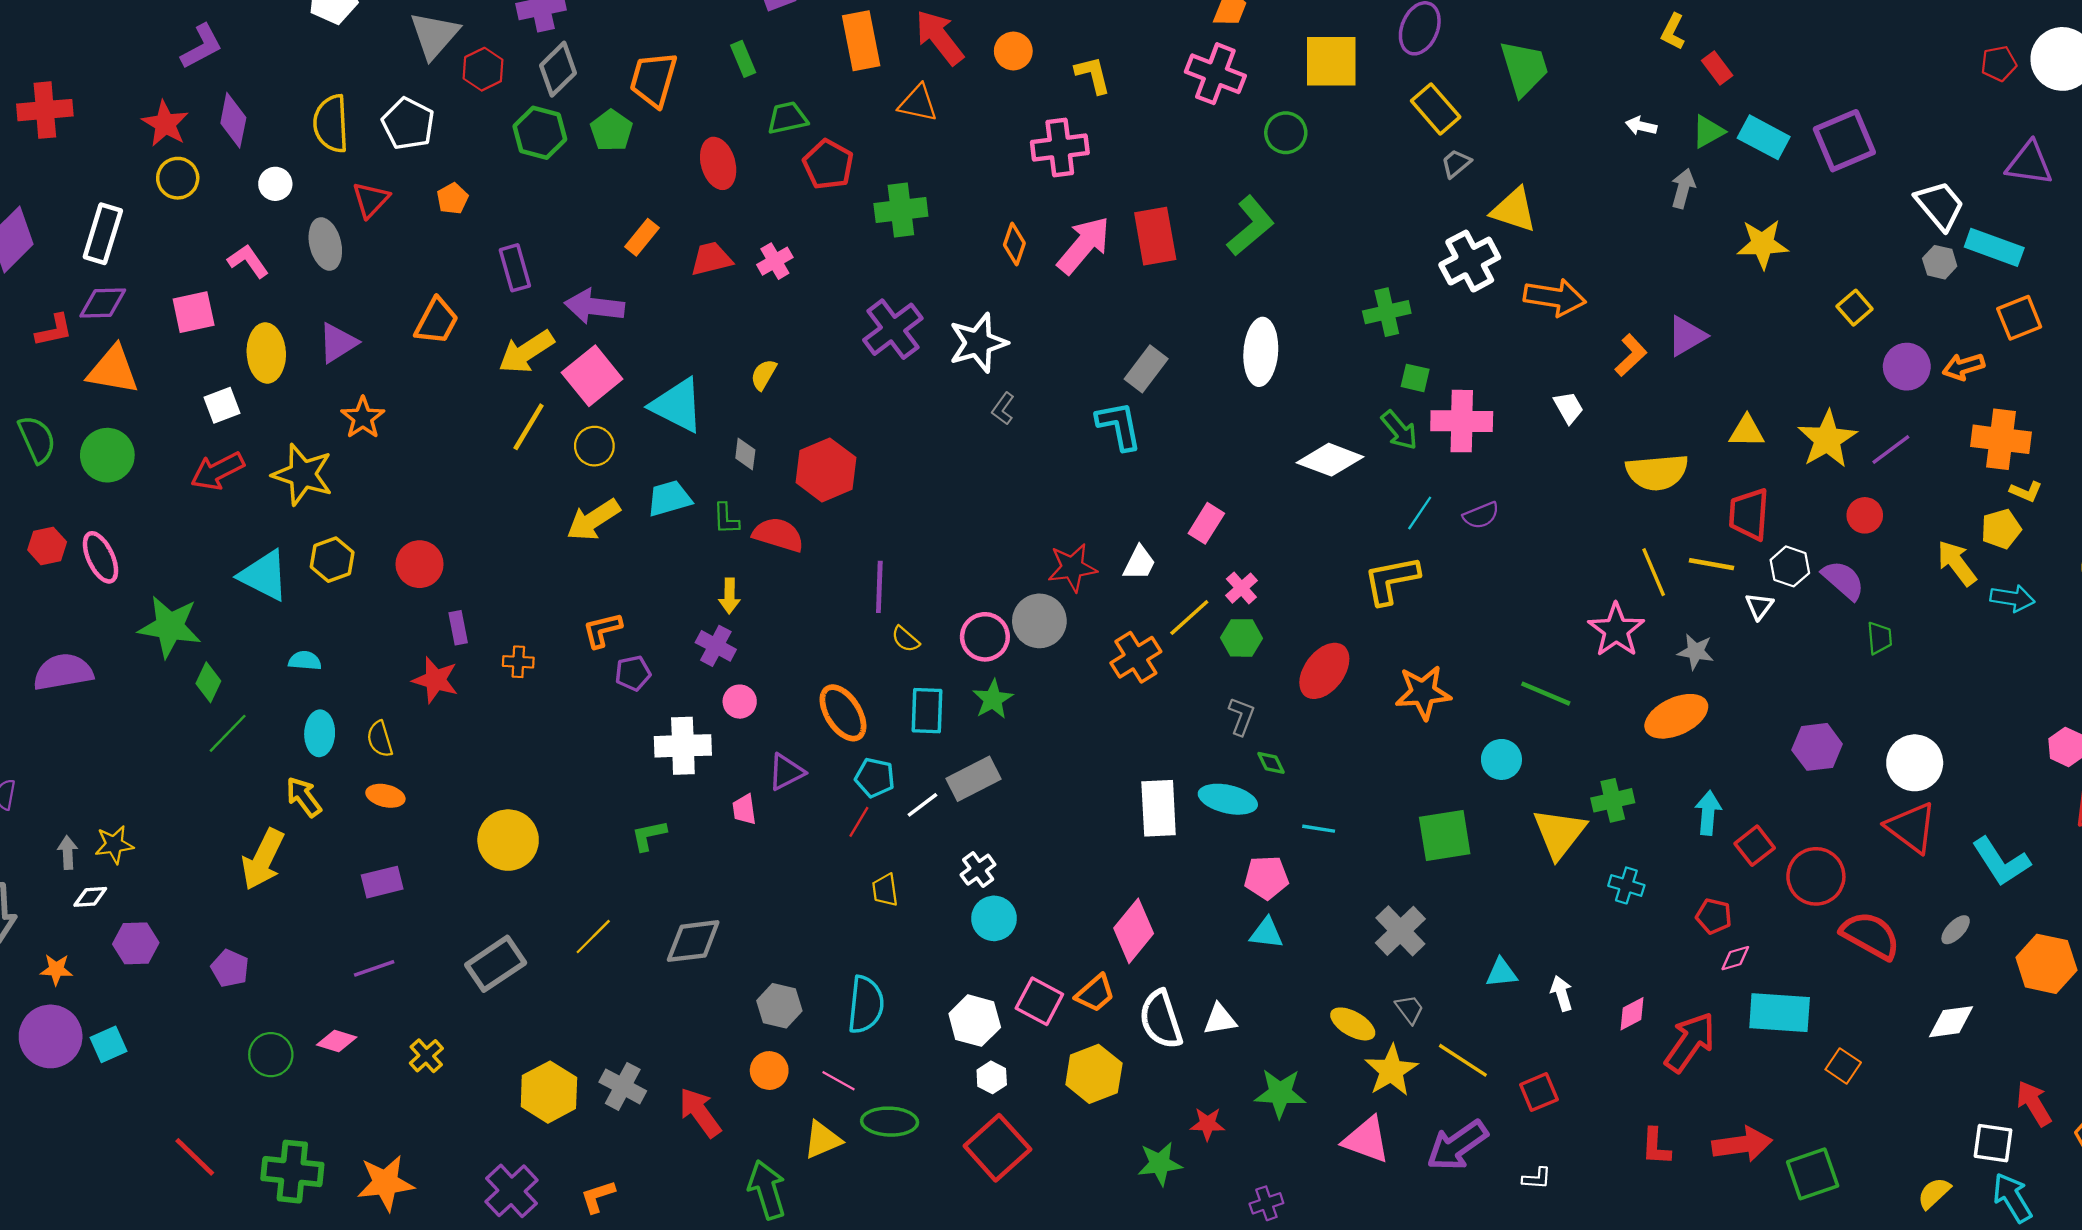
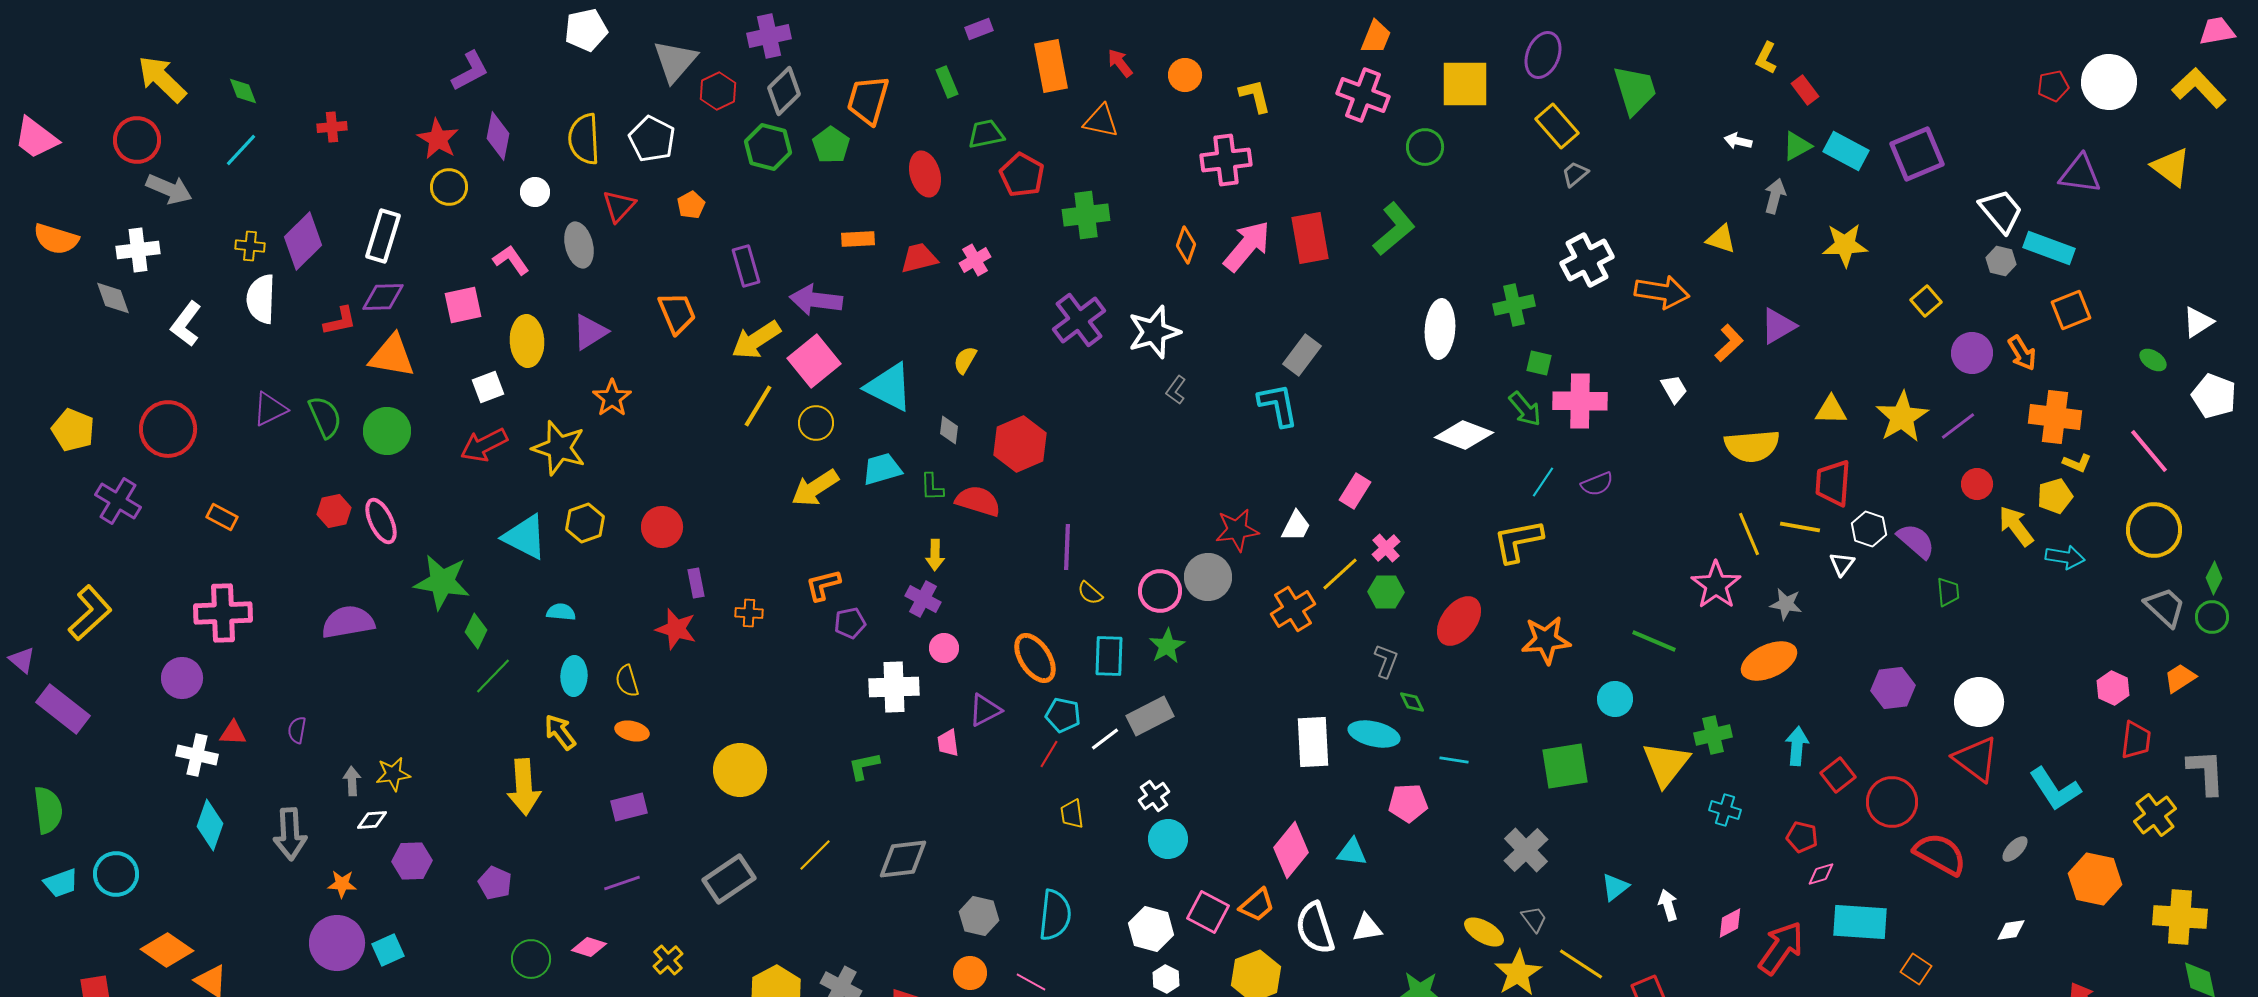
red arrow: (939, 37) -> (1120, 63), size x0.6
red cross: (45, 110) -> (332, 127), size x0.6
yellow triangle: (1514, 210) -> (1721, 239), moved, size x0.7
orange rectangle: (642, 237) -> (858, 239), turned 48
orange trapezoid: (437, 321) -> (677, 313), turned -51
white ellipse: (1261, 352) -> (1440, 329), moved
orange arrow: (1964, 367) -> (2022, 353), turned -105
red circle: (1865, 515) -> (1977, 484), moved
yellow arrow: (263, 859) -> (524, 787), turned -30
cyan triangle: (1266, 933) -> (1352, 852), moved
cyan triangle: (1501, 973) -> (1615, 887), turned -32
white diamond: (1951, 1022) -> (2011, 930), size x0.7

